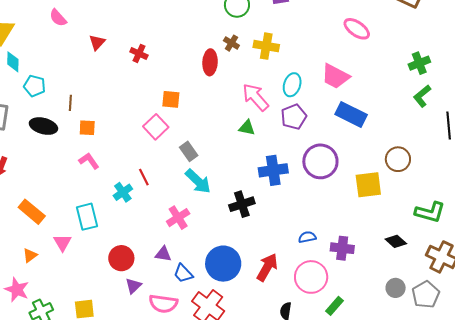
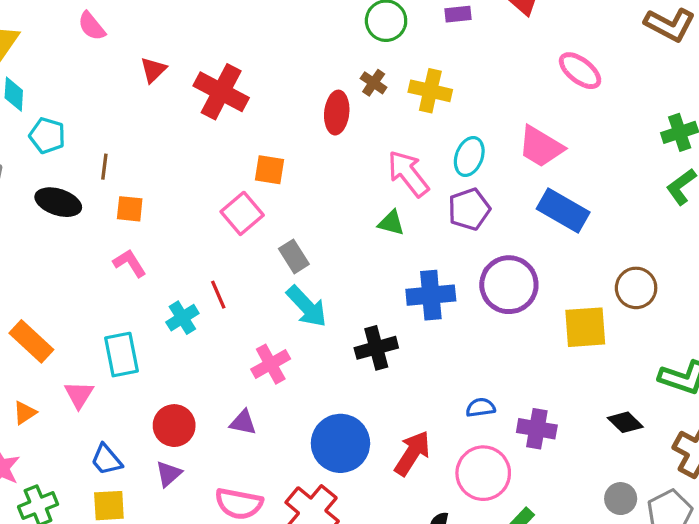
red cross: (139, 53) -> (221, 92), size x1.8
blue trapezoid: (183, 273) -> (106, 460), moved
purple triangle: (133, 286) -> (169, 474), moved

